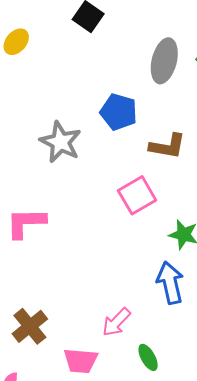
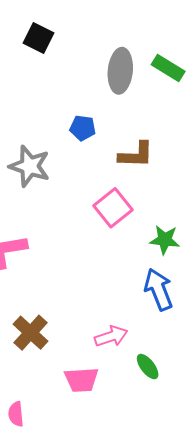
blue pentagon: (119, 112) -> (83, 128), size x0.7
pink arrow: (116, 322) -> (111, 336), turned -144
brown cross: (30, 326) -> (31, 333), moved

